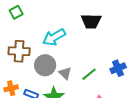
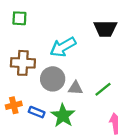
green square: (16, 12) -> (19, 18), turned 32
gray triangle: (65, 73) -> (75, 88), turned -40

